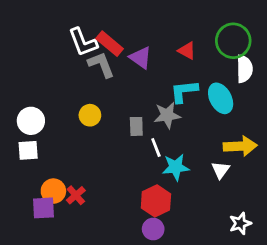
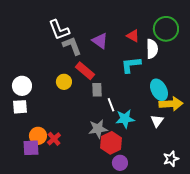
red rectangle: (110, 44) -> (85, 71), moved
white semicircle: (244, 69) -> (152, 49), moved
cyan ellipse: (221, 98) -> (159, 90), moved
gray star: (167, 115) -> (98, 129), moved
purple circle: (153, 229) -> (120, 163), moved

